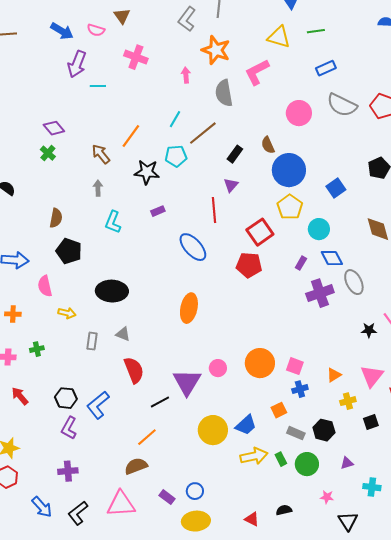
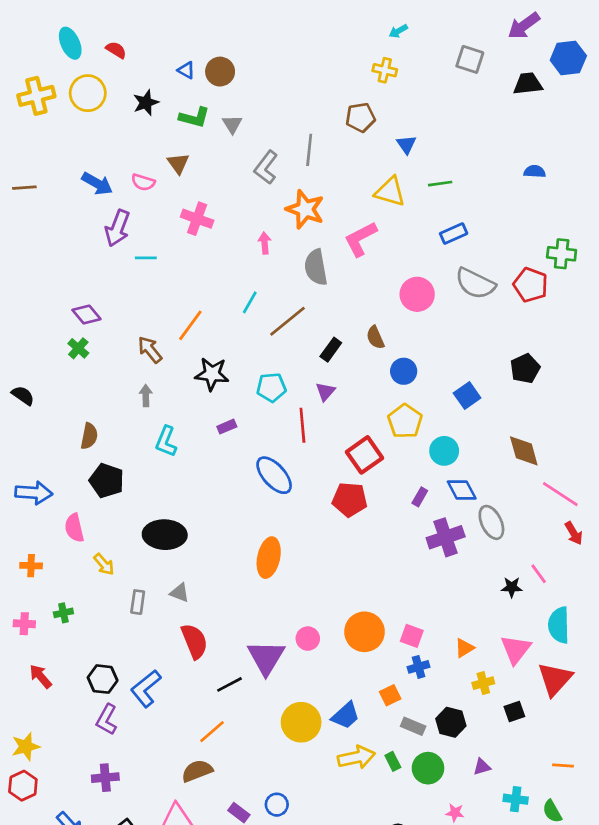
cyan pentagon: (176, 156) -> (271, 387), moved
blue circle: (289, 170) -> (404, 371), size x0.6
yellow arrow: (67, 313) -> (104, 564), turned 36

